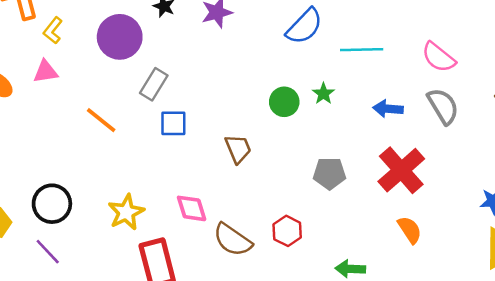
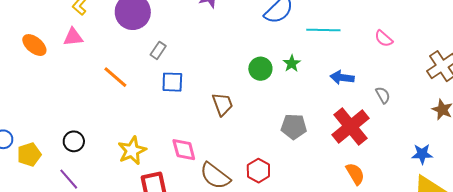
pink semicircle: (439, 57) -> (384, 39), size x0.7
gray rectangle: (154, 84) -> (158, 50), size x0.7
gray semicircle: (443, 106) -> (383, 95), moved, size x0.6
black circle: (52, 204) -> (74, 141), size x0.7

